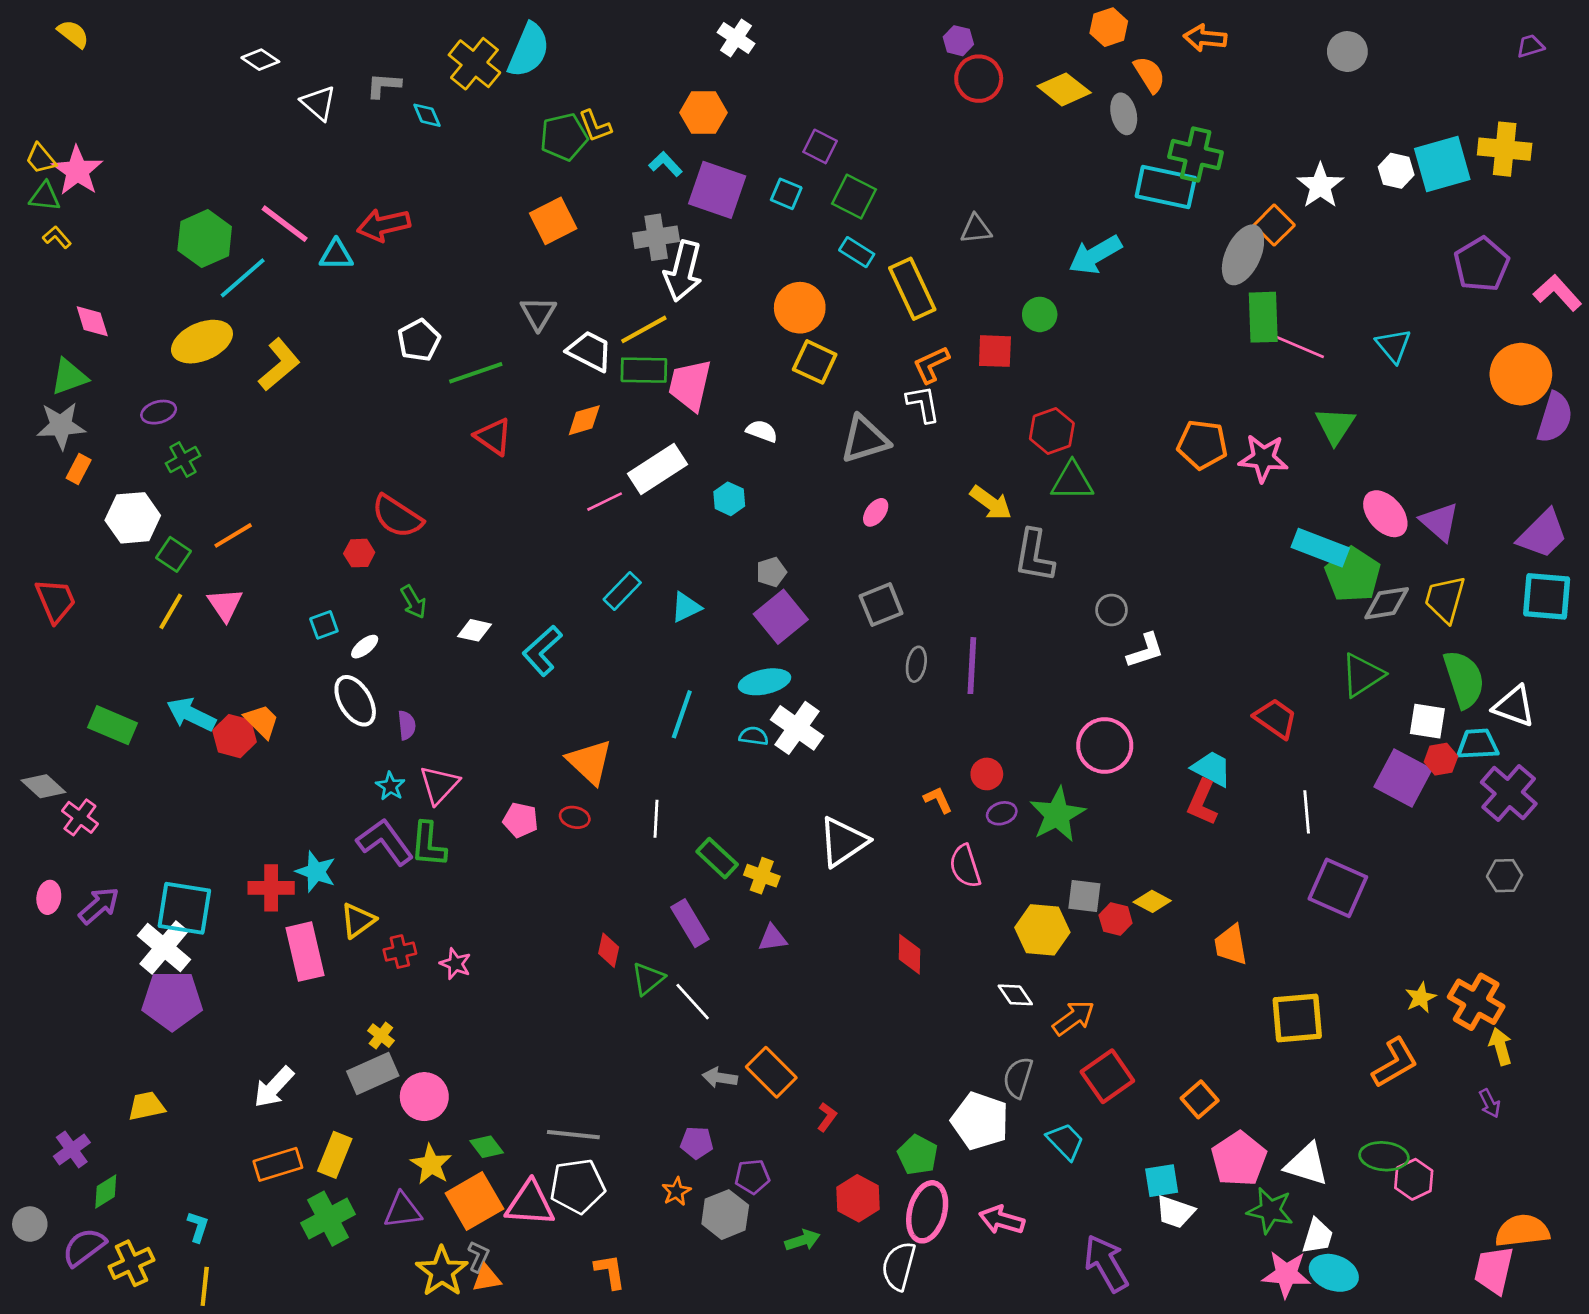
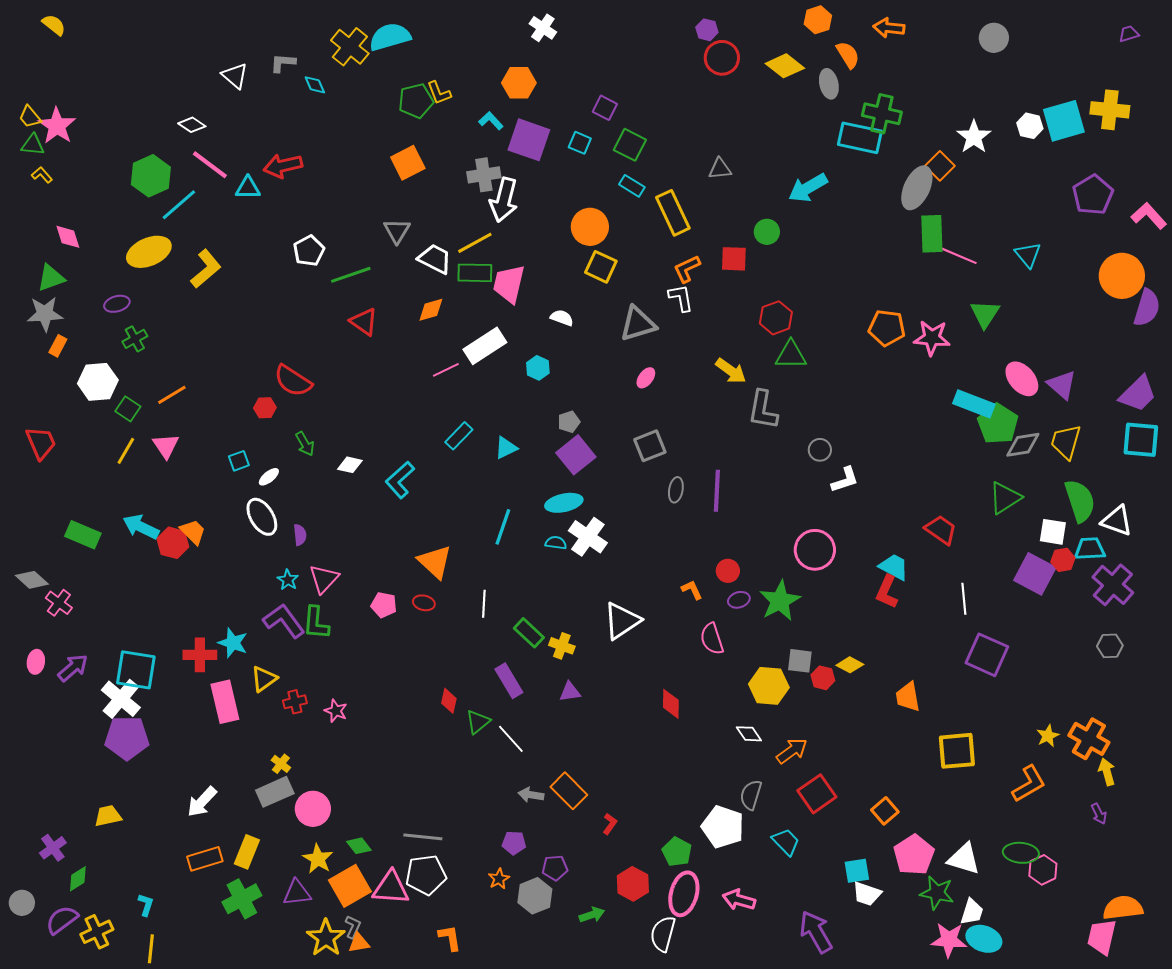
cyan semicircle: (529, 50) -> (390, 37), turned -129
white diamond: (260, 60) -> (192, 125), moved

